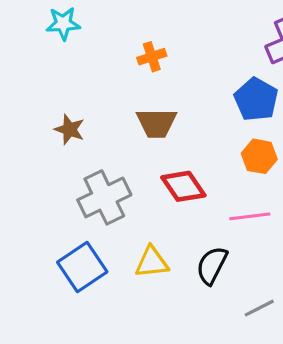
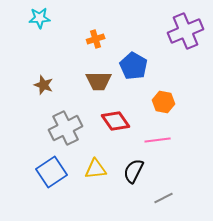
blue pentagon: (256, 99) -> (134, 66), moved

